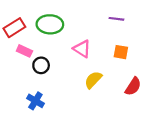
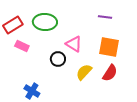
orange square: (121, 52) -> (109, 47), size x1.5
black circle: (41, 65) -> (58, 59), moved
red semicircle: (133, 86) -> (110, 73), moved

